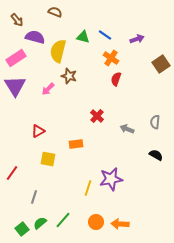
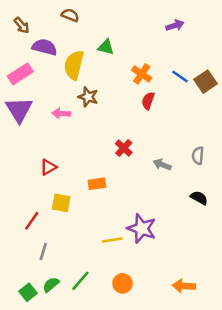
blue line: (105, 35) -> (180, 76), moved
purple arrow: (137, 39) -> (175, 25), moved
pink arrow: (48, 89) -> (61, 113), turned 48
red line: (12, 173) -> (32, 221), moved
purple star: (111, 179) -> (142, 228), turned 30
yellow line: (88, 188) -> (112, 240), turned 63
orange arrow: (120, 224) -> (184, 286), moved

